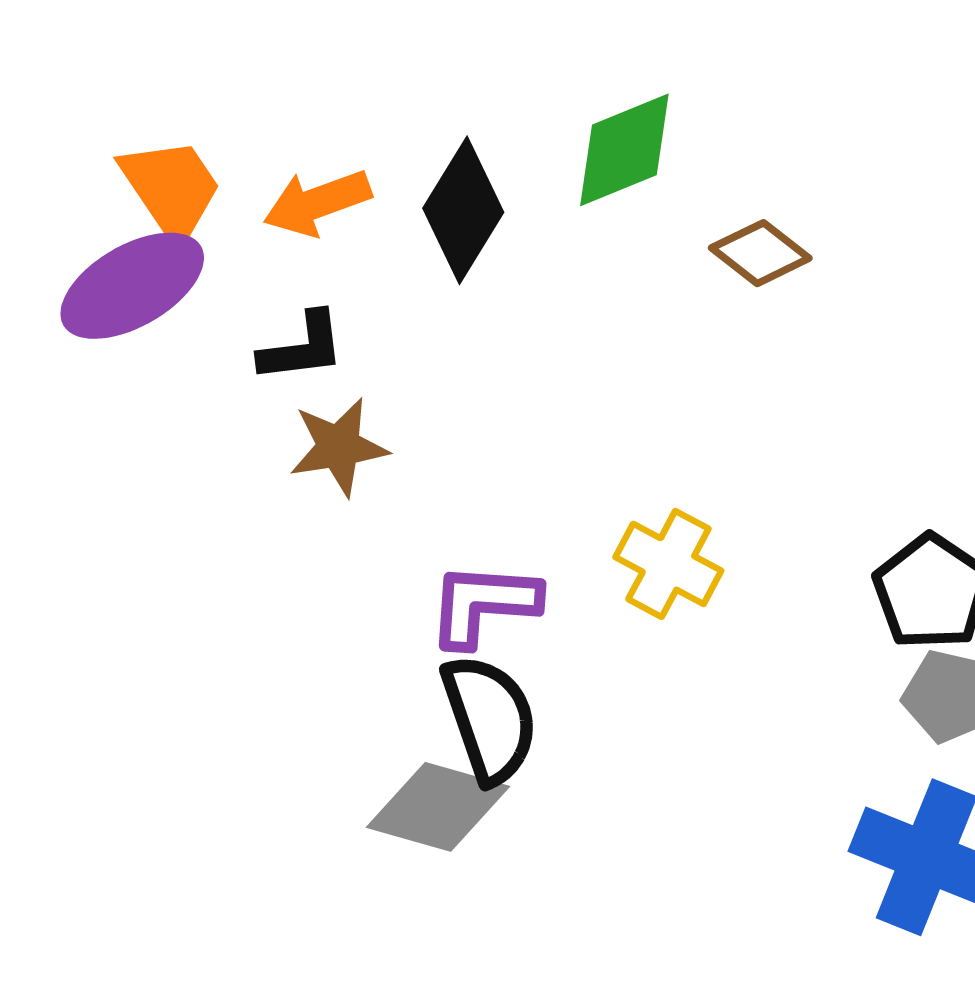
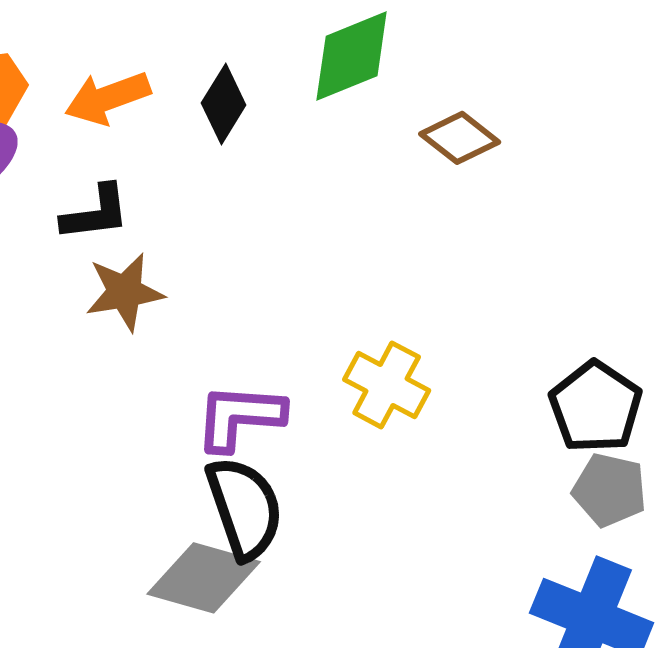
black diamond: (463, 210) -> (224, 104), size x0.7

